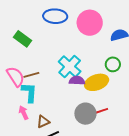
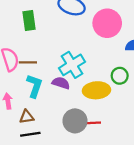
green rectangle: (22, 39) -> (29, 20), turned 30
purple semicircle: (77, 81) -> (61, 83), moved
cyan L-shape: (29, 92) -> (34, 86), moved

